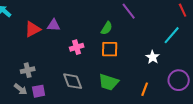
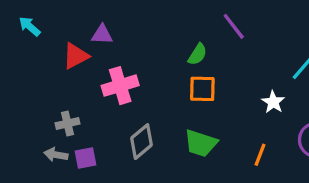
purple triangle: (54, 25) -> (102, 35), moved
pink cross: (77, 47) -> (120, 86), moved, size x1.5
gray diamond: (73, 81) -> (142, 142), turned 70
gray arrow: (21, 89) -> (56, 155), turned 152

